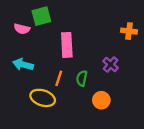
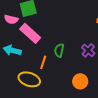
pink rectangle: (67, 45) -> (30, 33), moved, turned -45
green semicircle: (82, 78) -> (59, 50), moved

